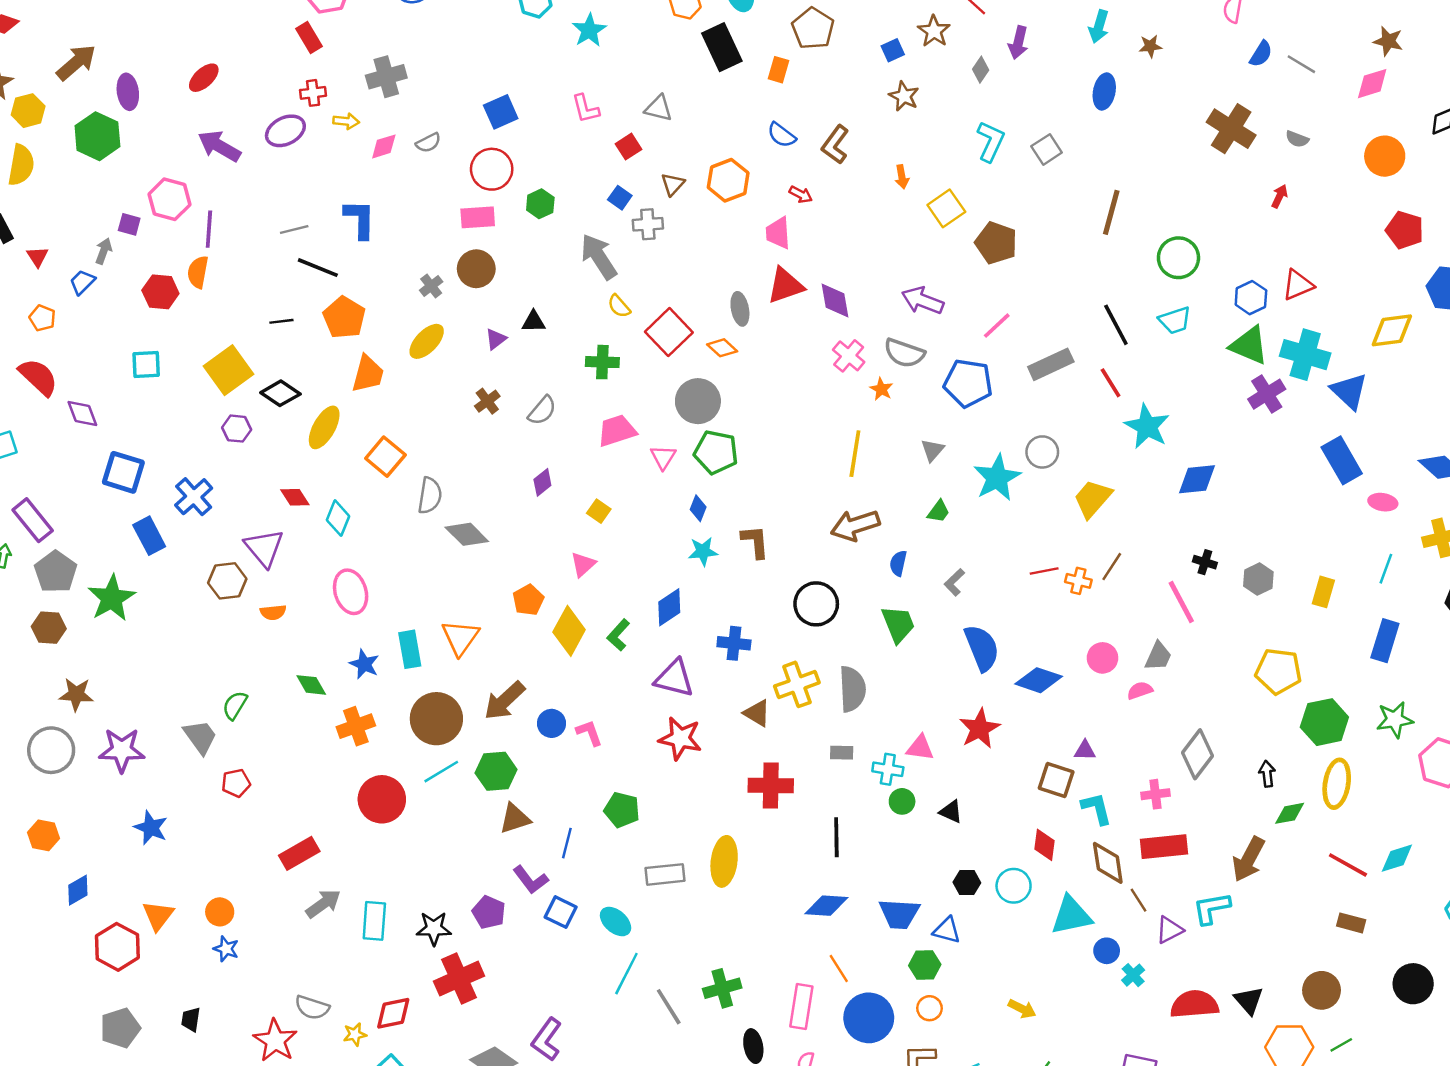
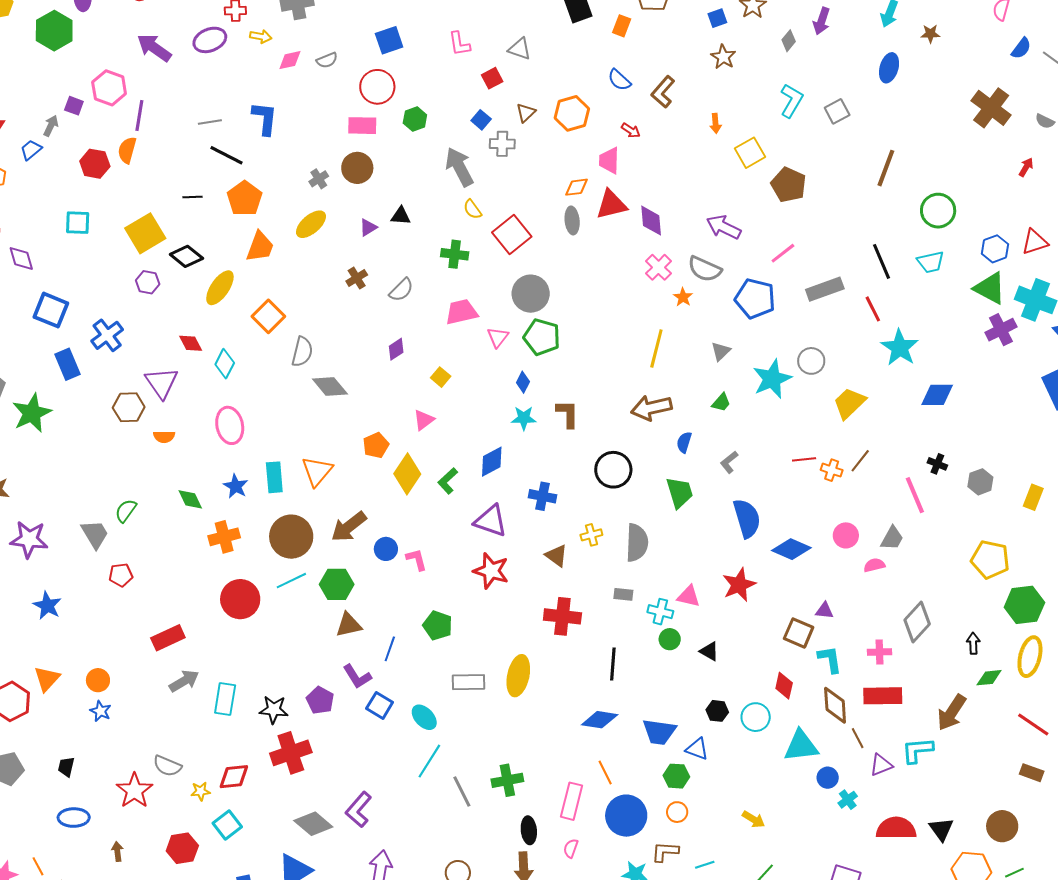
orange diamond: (722, 348) -> (576, 187), moved, turned -55
yellow cross: (797, 684) -> (591, 535), size x0.6

